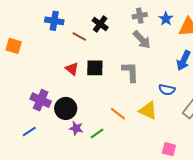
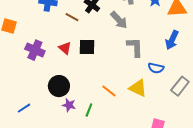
gray arrow: (142, 40) -> (119, 20), moved
gray L-shape: (130, 72) -> (135, 47), moved
purple cross: (41, 100) -> (35, 50), moved
green line: (97, 133) -> (89, 110), turned -32

